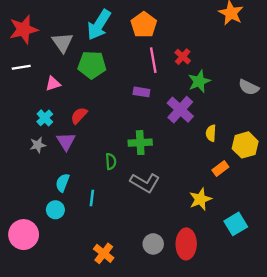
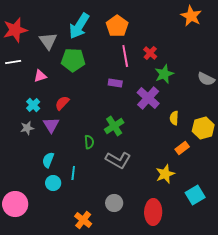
green cross: (140, 143) -> (114, 126), turned -30
cyan circle: (55, 210) -> (53, 183), moved
gray circle: (153, 244) -> (114, 203), moved

